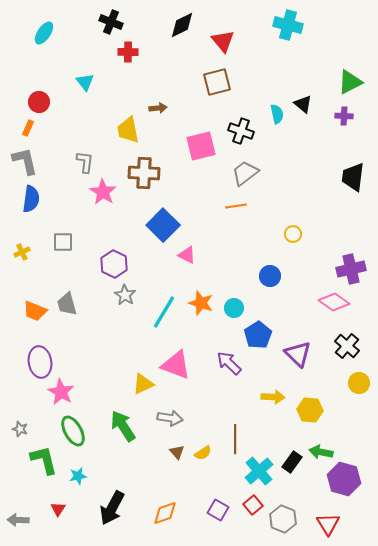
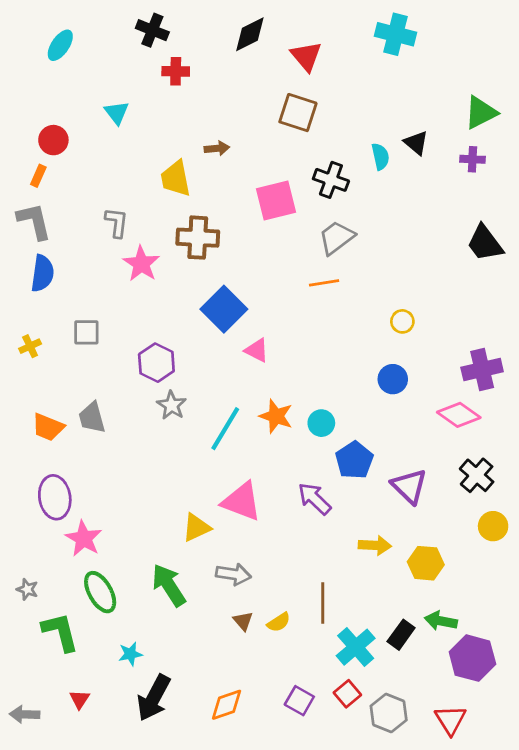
brown square: (217, 82) -> (298, 113), turned 32
black trapezoid: (353, 177) -> (485, 243), turned -44
blue circle: (270, 276) -> (393, 379), moved
cyan star: (78, 476) -> (130, 654), moved

